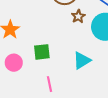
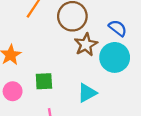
brown star: (78, 16) -> (86, 45), size x1.5

